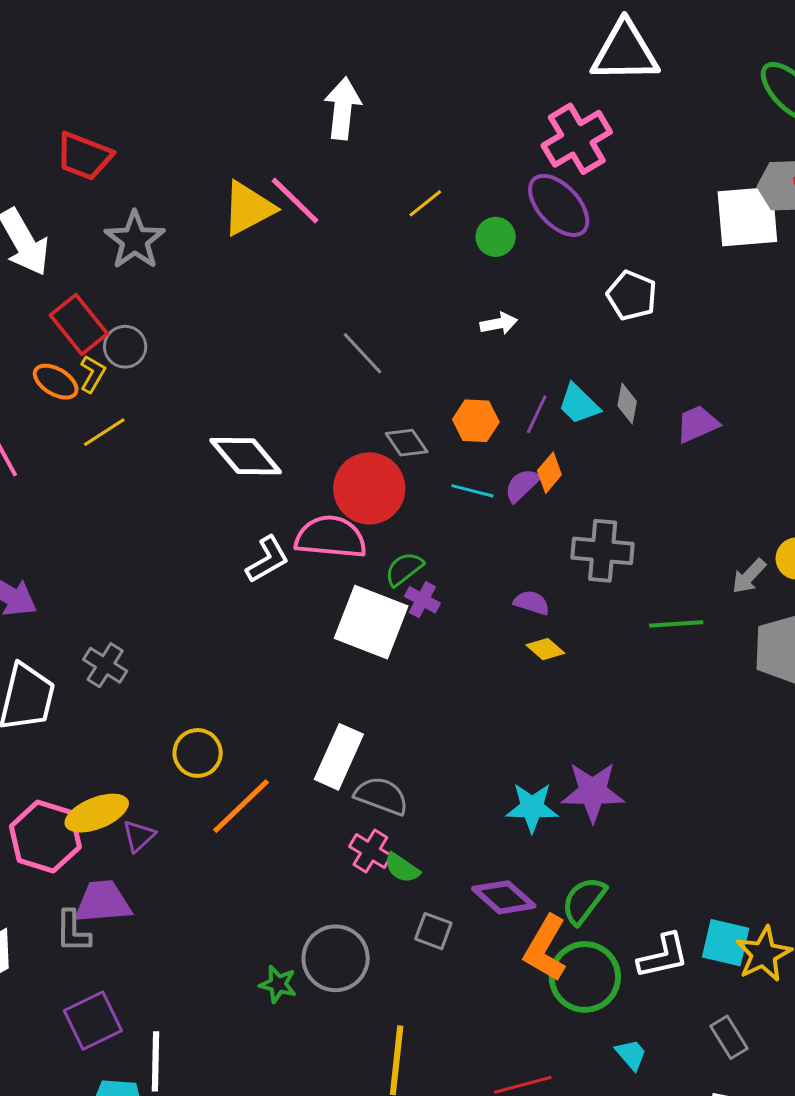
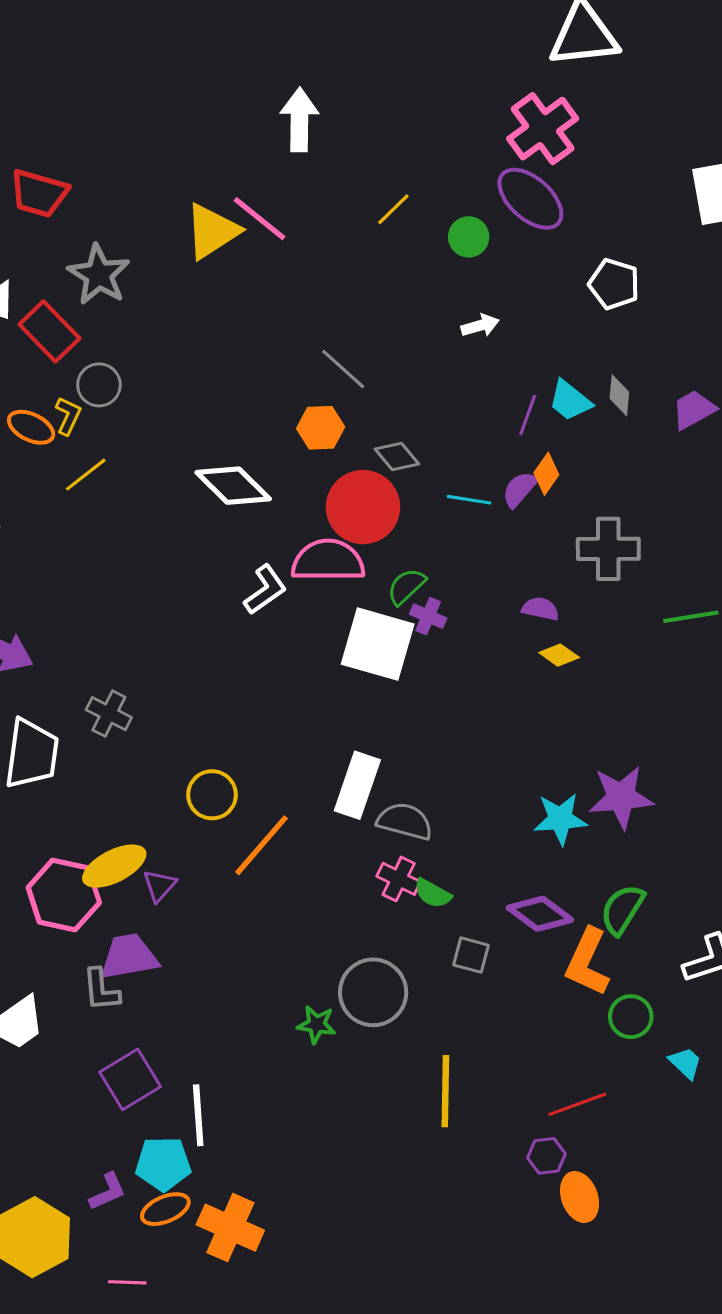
red rectangle: (79, 324) -> (49, 331), moved
orange hexagon: (476, 421) -> (321, 428), moved
green circle: (585, 977) -> (631, 1017), moved, size x0.6

